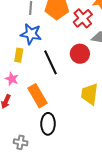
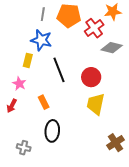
red circle: (80, 54) -> (91, 77), moved
orange rectangle: (37, 96) -> (44, 102), size x0.6

